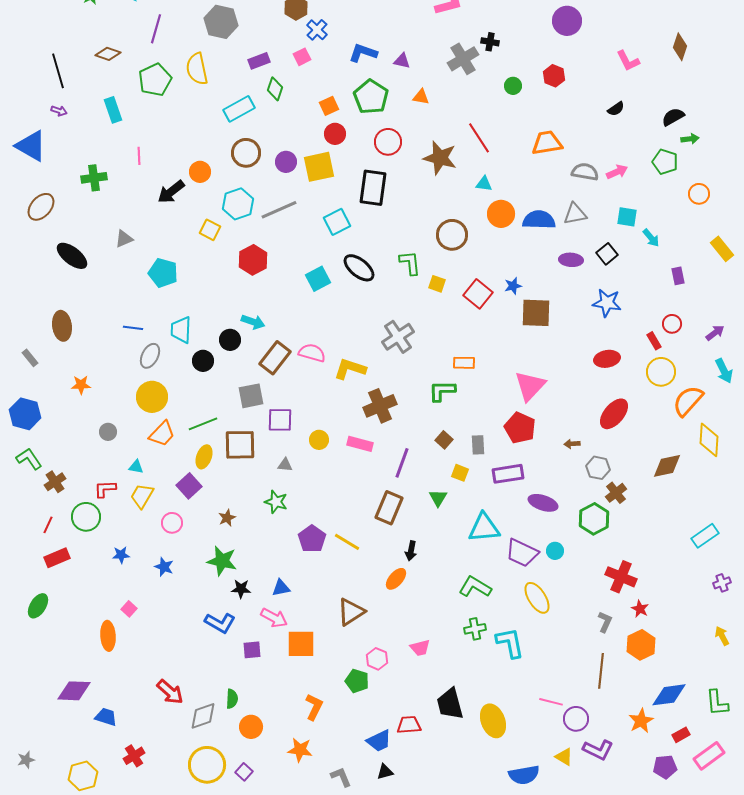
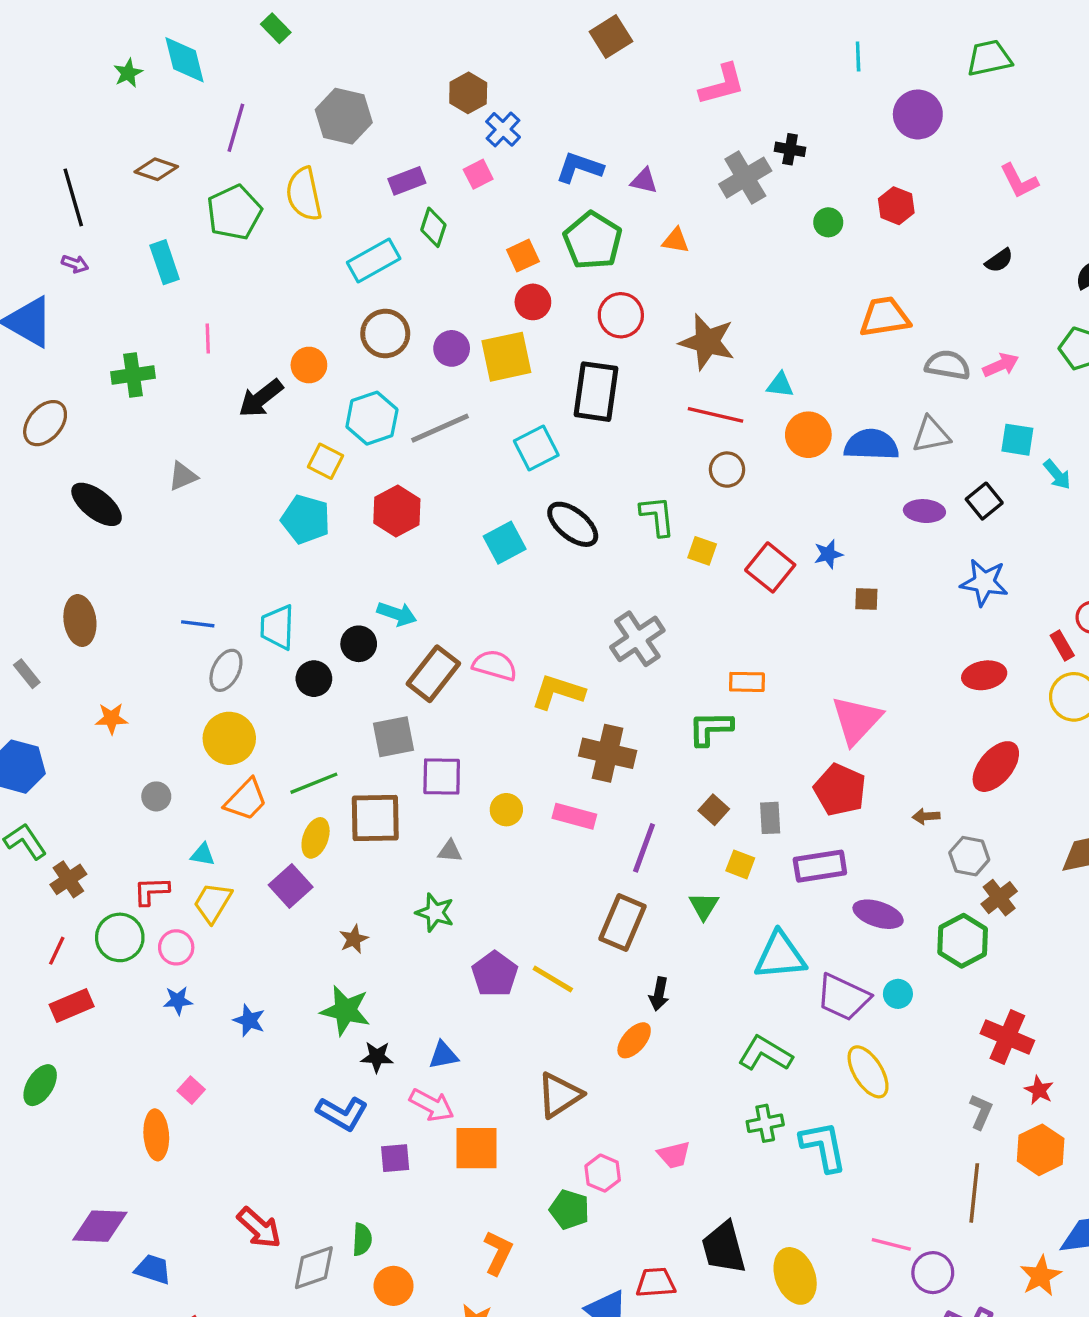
red line: (479, 138) -> (715, 415), moved, turned -44
brown circle: (452, 235) -> (727, 470), size x0.7
cyan pentagon: (163, 273) -> (306, 519), moved
brown square: (536, 313) -> (866, 599), size x0.5
brown cross: (380, 406) -> (608, 753), turned 36
pink circle: (172, 523) -> (176, 947), moved

